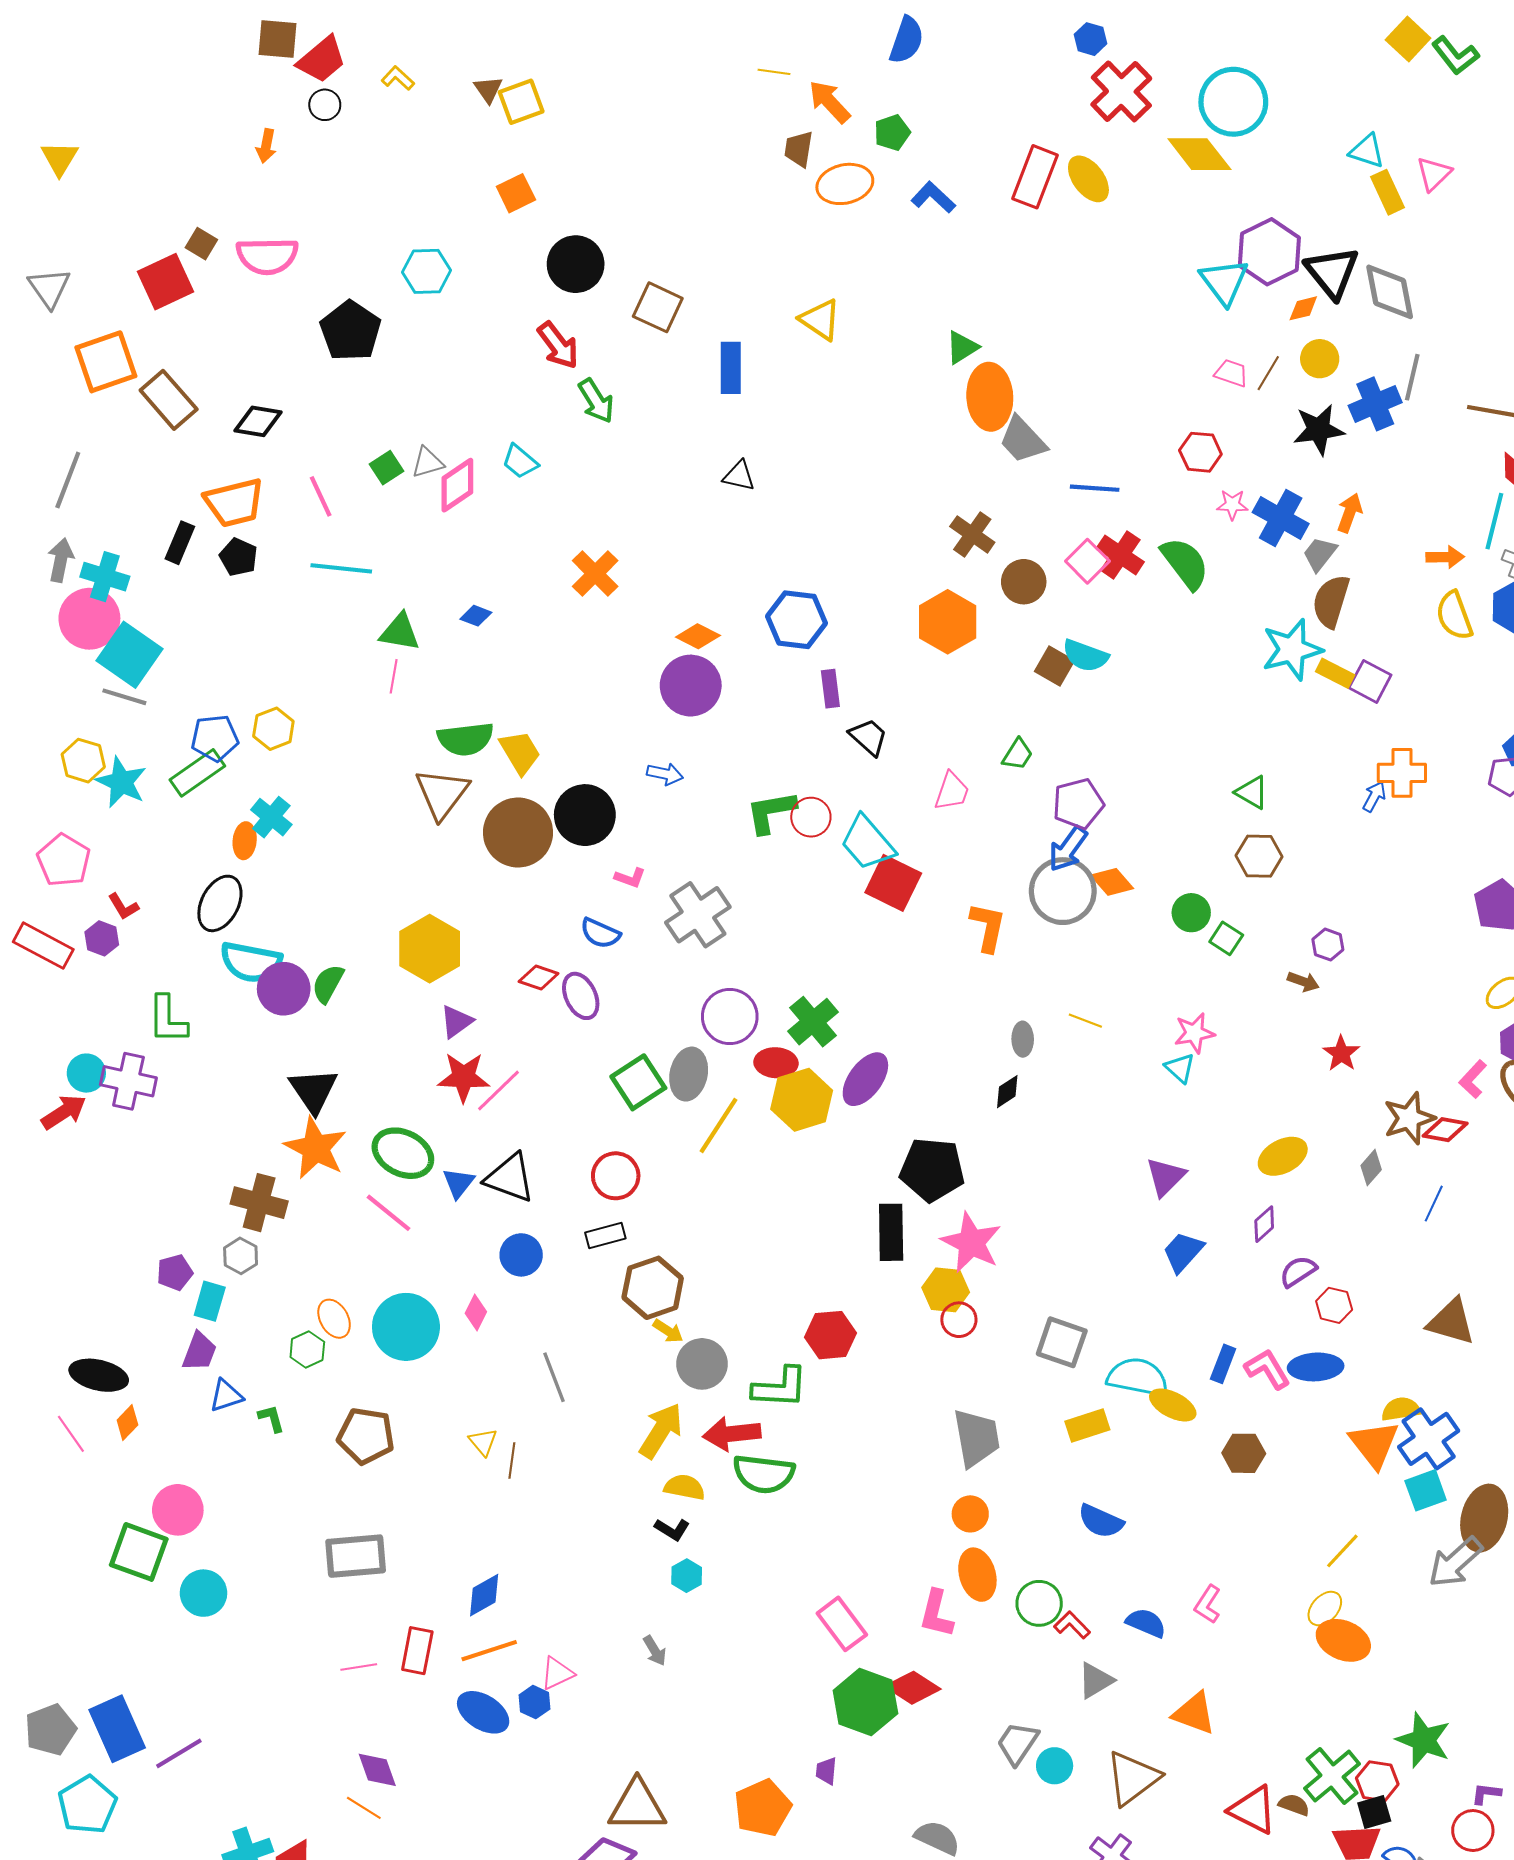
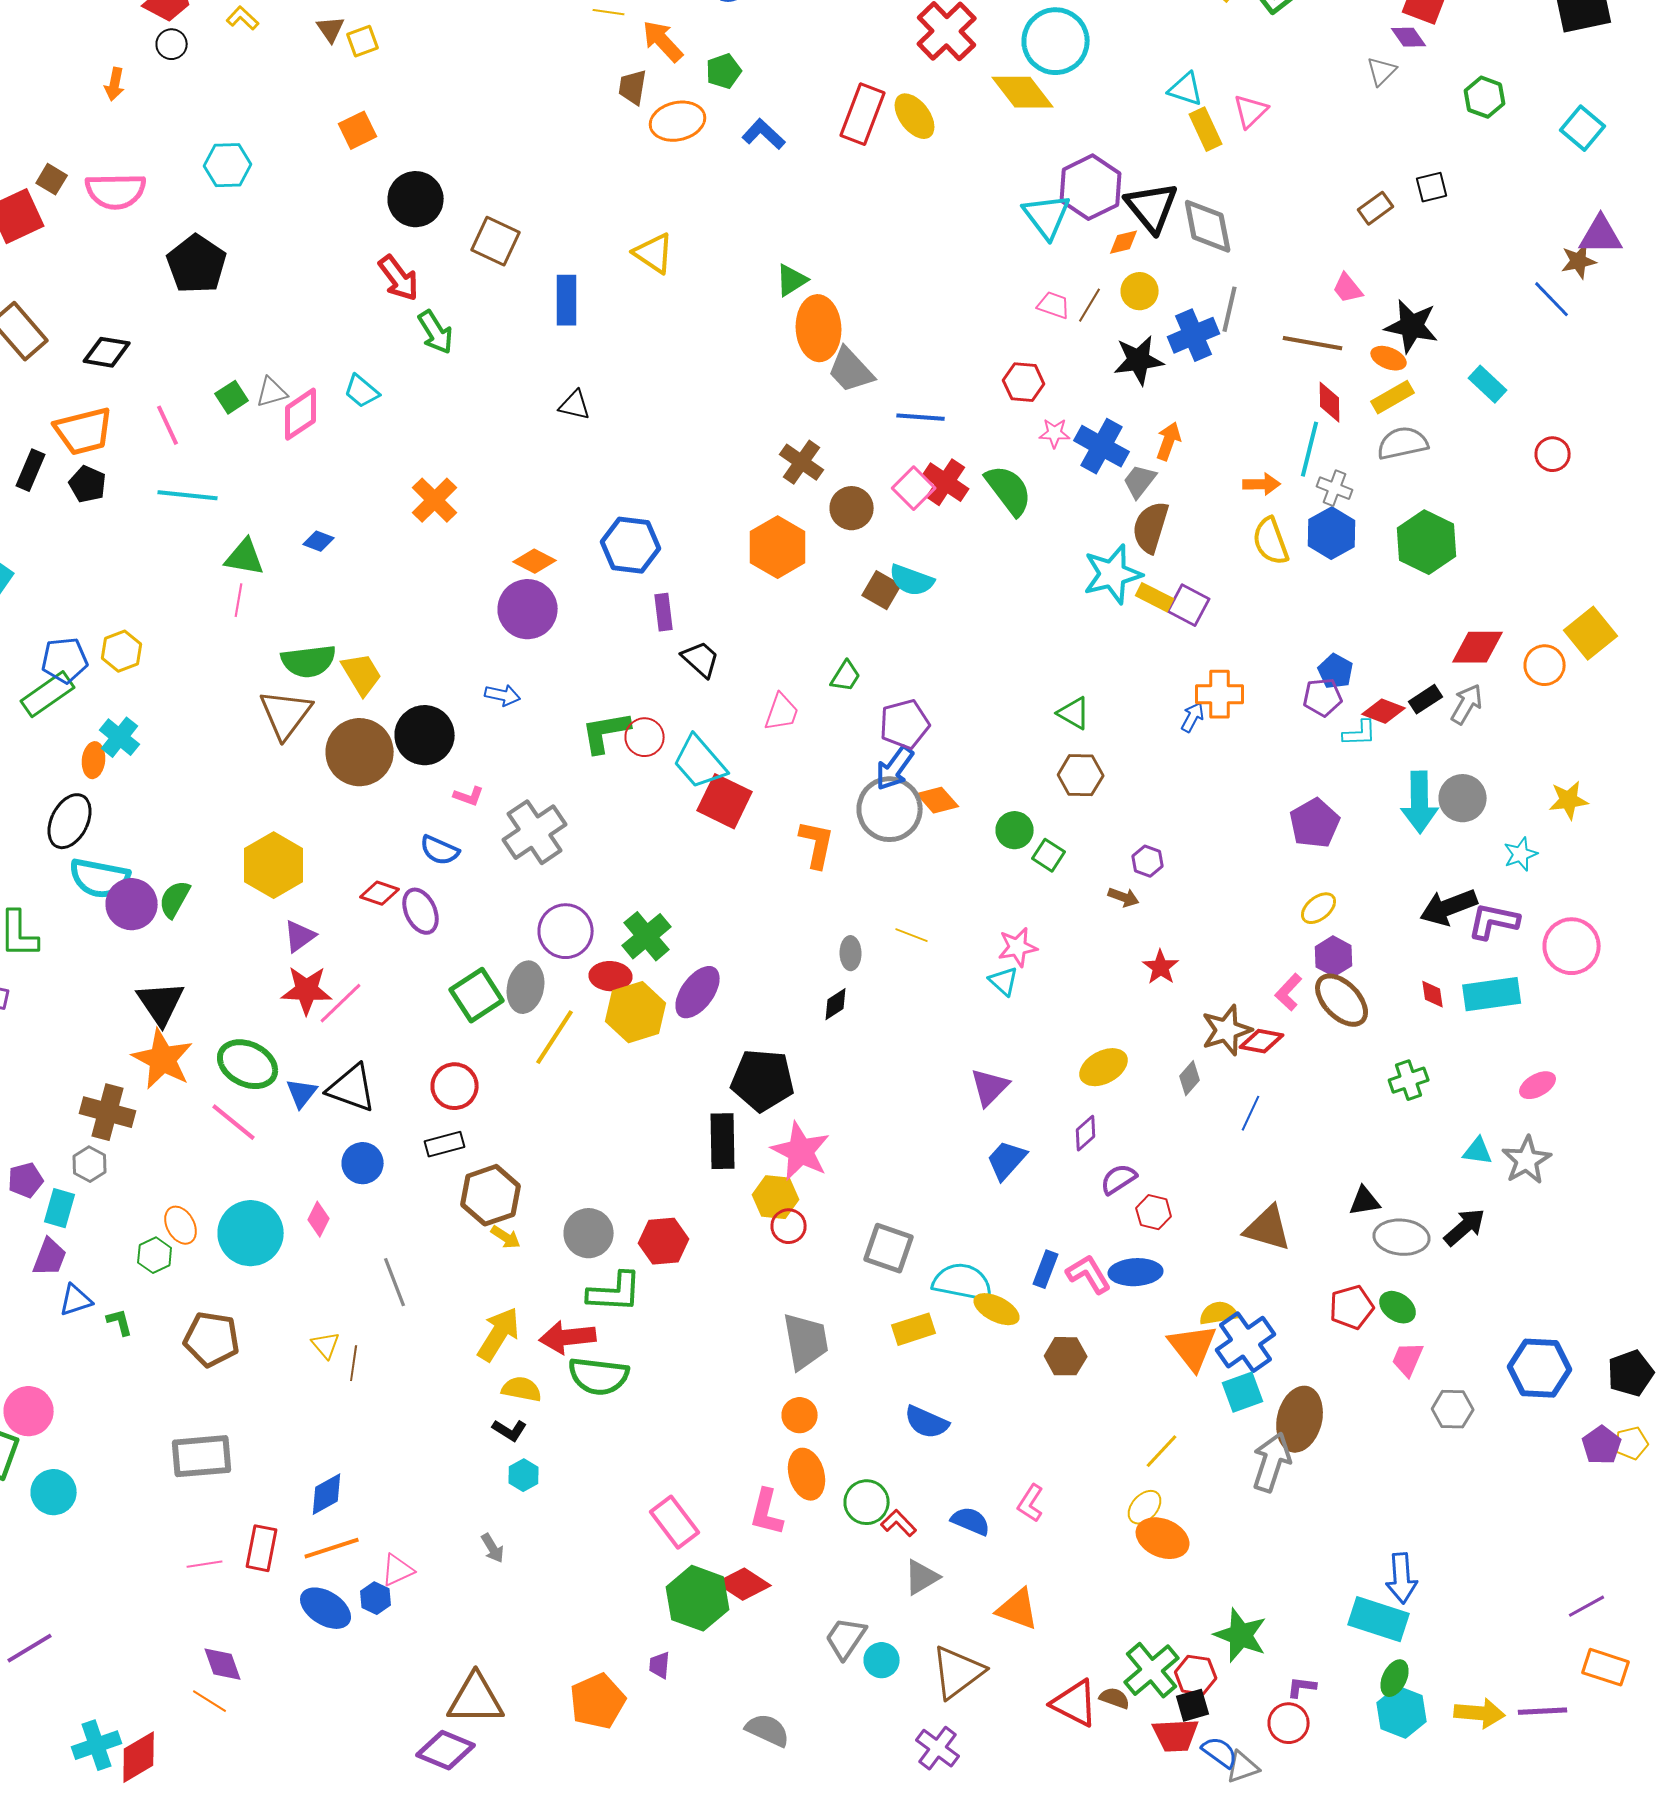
yellow square: (521, 102) -> (363, 41), size x0.7
cyan hexagon: (427, 271) -> (228, 165), moved
gray circle: (702, 1364) -> (589, 1233), moved
gray arrow: (1455, 1562) -> (1272, 1462), turned 150

